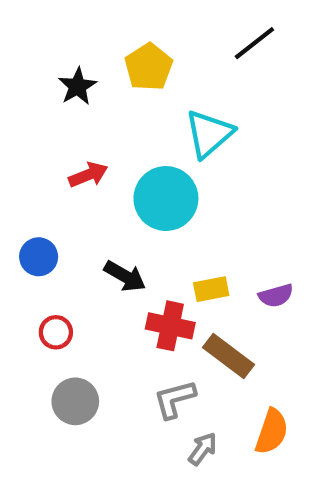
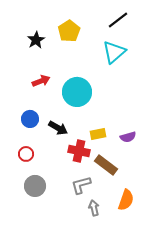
cyan triangle: (209, 134) -> (114, 52), moved
blue circle: (39, 257) -> (30, 119), moved
gray arrow: (203, 449) -> (94, 208), turned -49

